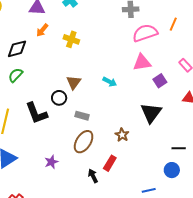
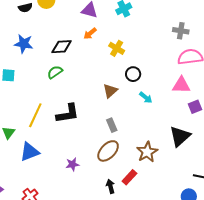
black circle: (59, 98) -> (133, 74), moved
black L-shape: (36, 113) -> (68, 114), turned -90
gray rectangle: (82, 116) -> (112, 125), turned 40
brown star: (122, 135) -> (147, 152), size x1.5

